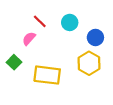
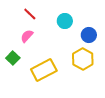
red line: (40, 21) -> (30, 14), moved
yellow rectangle: (47, 75) -> (44, 70), turned -35

